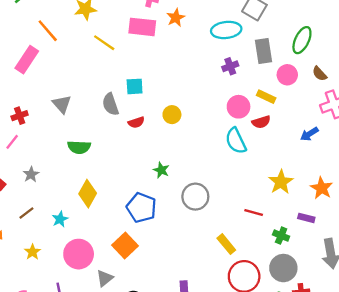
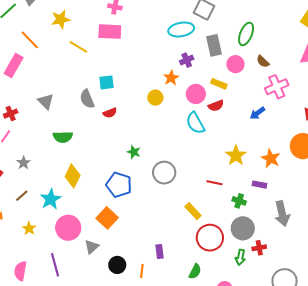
orange star: (176, 18) -> (171, 78), moved
yellow circle: (172, 115) -> (155, 98), moved
cyan star: (60, 219) -> (51, 199), size x1.5

